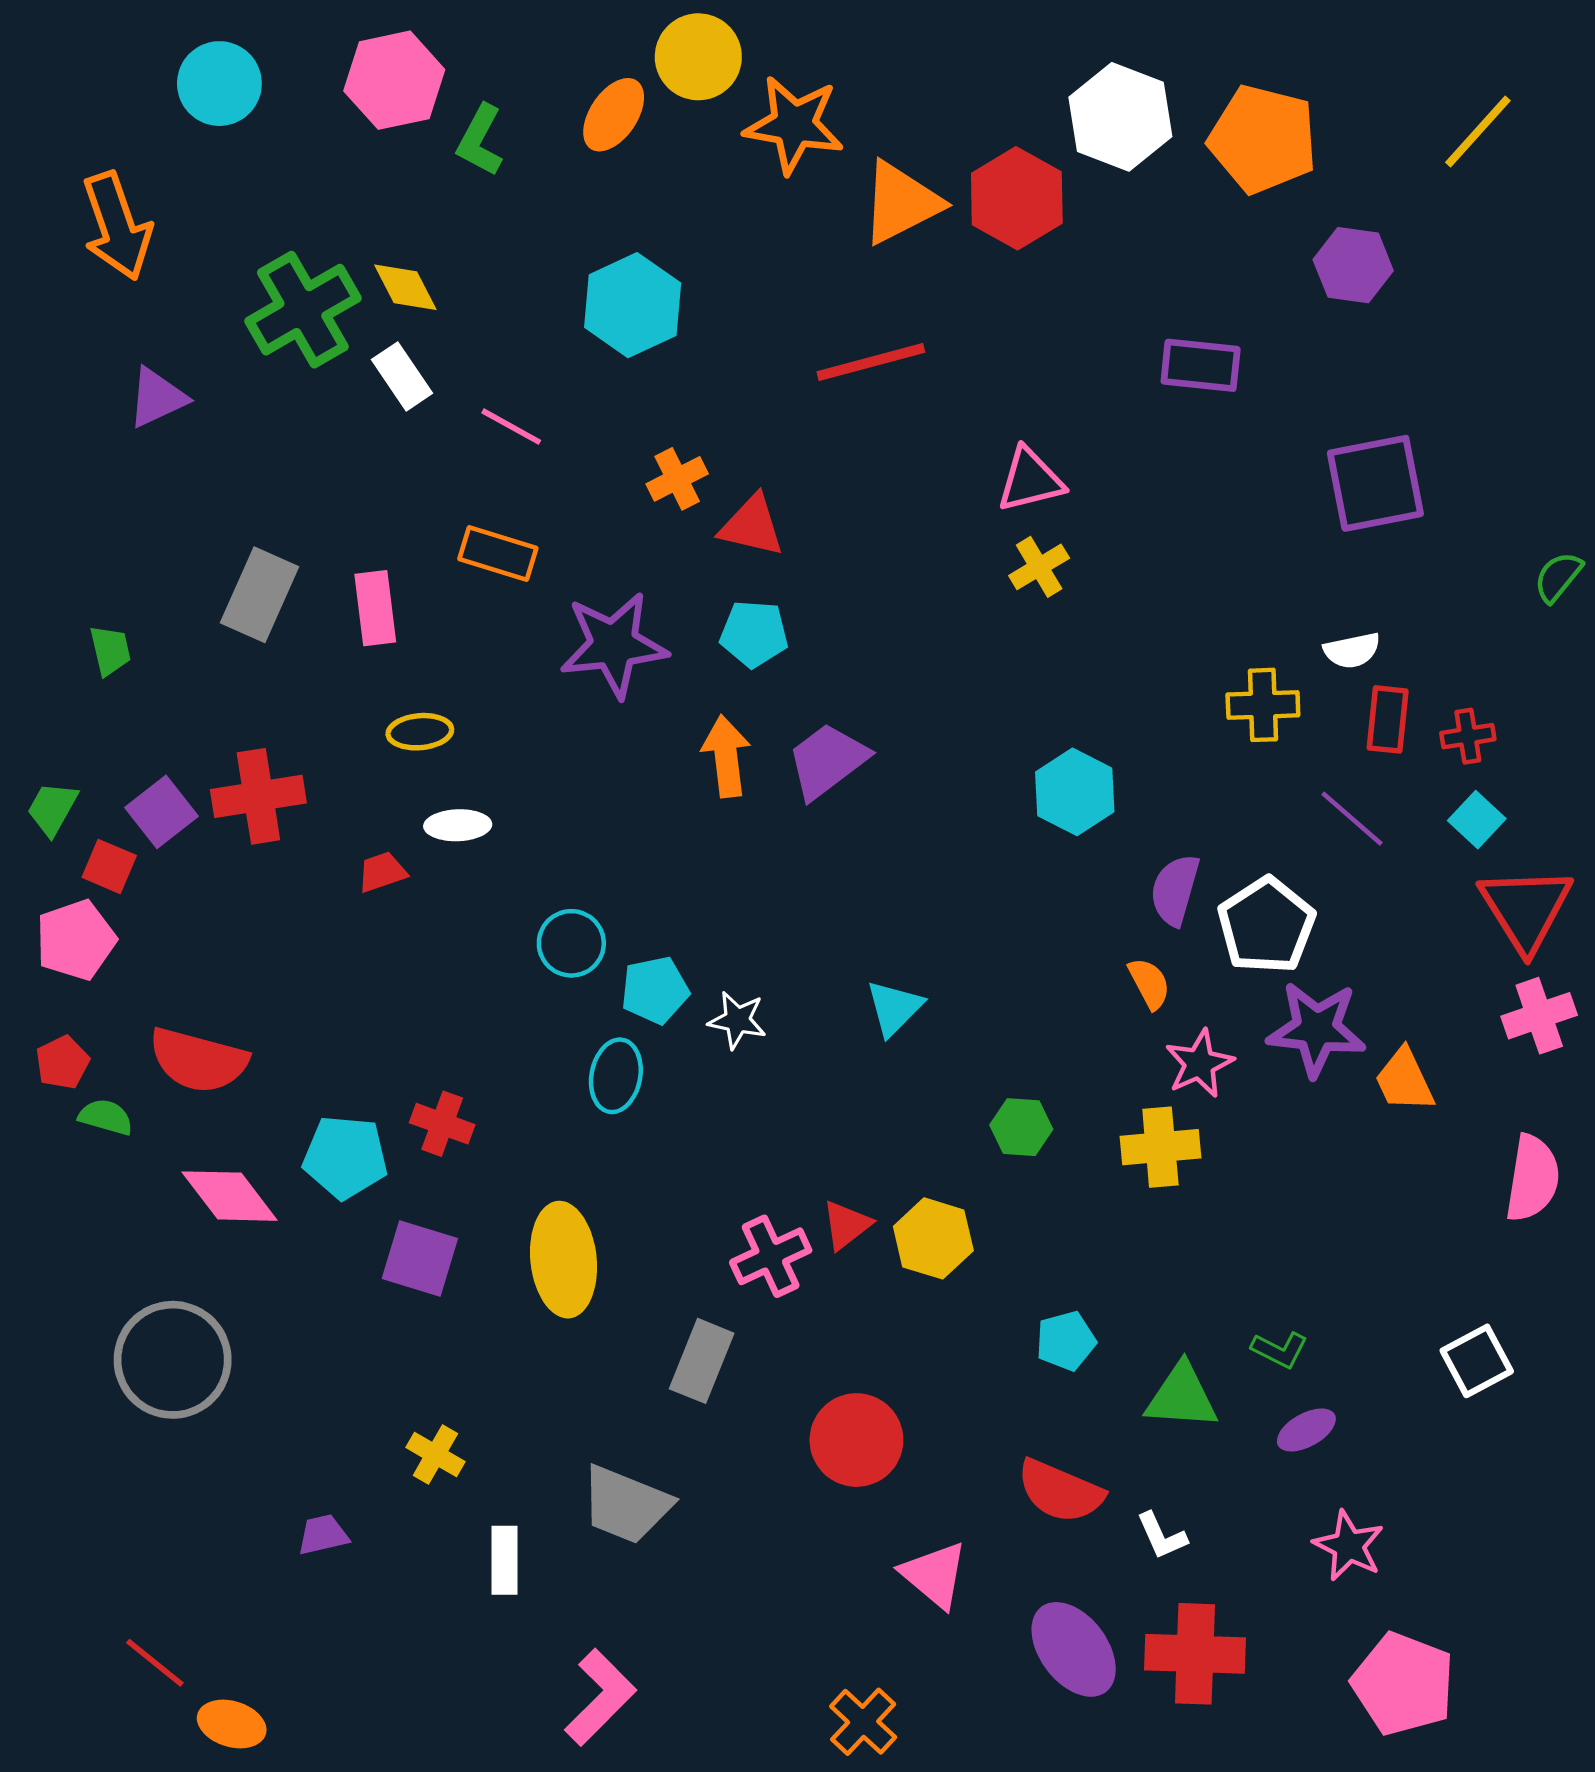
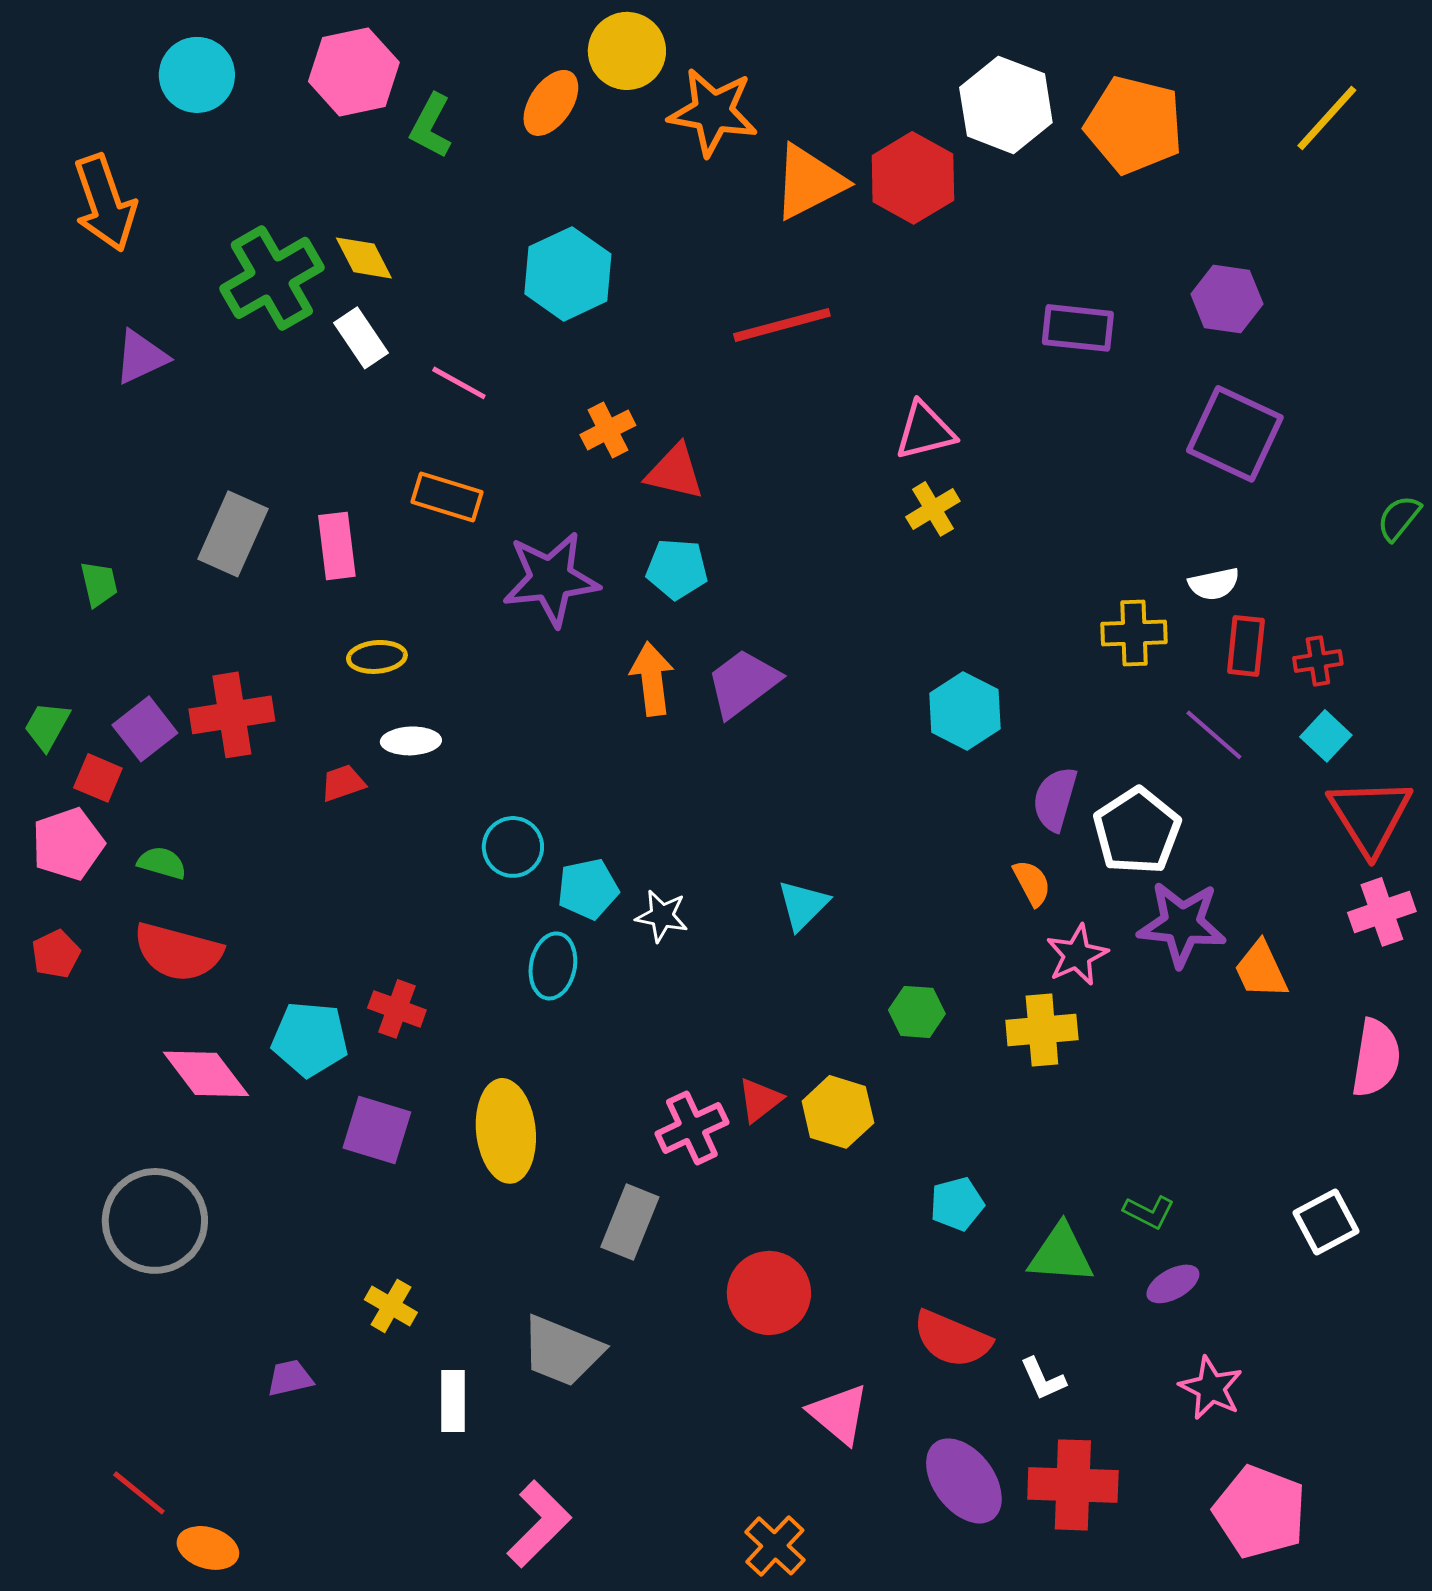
purple hexagon: (1353, 265) -> (1227, 299), moved
purple square: (1375, 483) -> (1235, 434), turned 36
green semicircle: (106, 1117) -> (162, 863), moved

